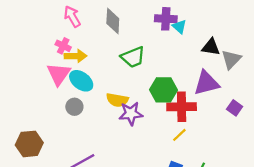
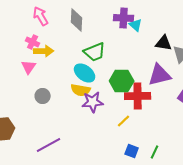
pink triangle: (59, 74) -> (29, 67), size x0.7
cyan ellipse: (81, 81) -> (85, 73), moved
yellow line: (179, 135) -> (124, 121), moved

